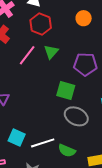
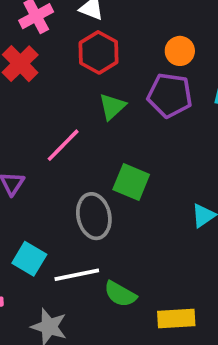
pink line: (27, 55) -> (63, 145), moved
purple pentagon: (85, 64) -> (170, 95), moved
gray ellipse: (76, 116) -> (94, 216), moved, turned 45

